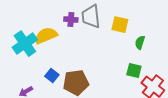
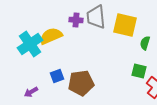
yellow square: (120, 25) -> (125, 25), size x1.4
blue square: (52, 76) -> (57, 76), turned 32

